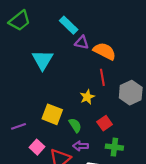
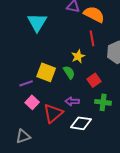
green semicircle: (75, 125) -> (69, 72), moved
purple line: (19, 126) -> (26, 83), moved

